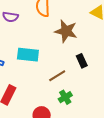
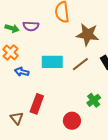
brown line: (57, 76) -> (80, 64), moved

